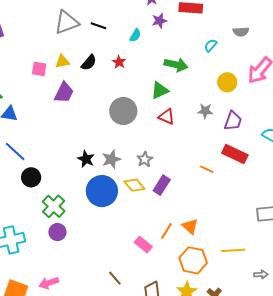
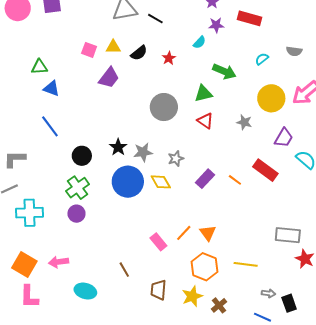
cyan semicircle: (135, 35) -> (199, 42), moved
yellow circle: (227, 82) -> (271, 98), size x1.4
purple trapezoid: (233, 121) -> (284, 138), moved
black circle: (31, 177) -> (82, 156), moved
purple rectangle: (162, 185) -> (205, 179), moved

